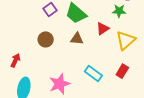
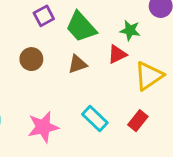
green star: (119, 11) -> (130, 30), moved
brown triangle: (77, 39) -> (77, 64), turned -32

